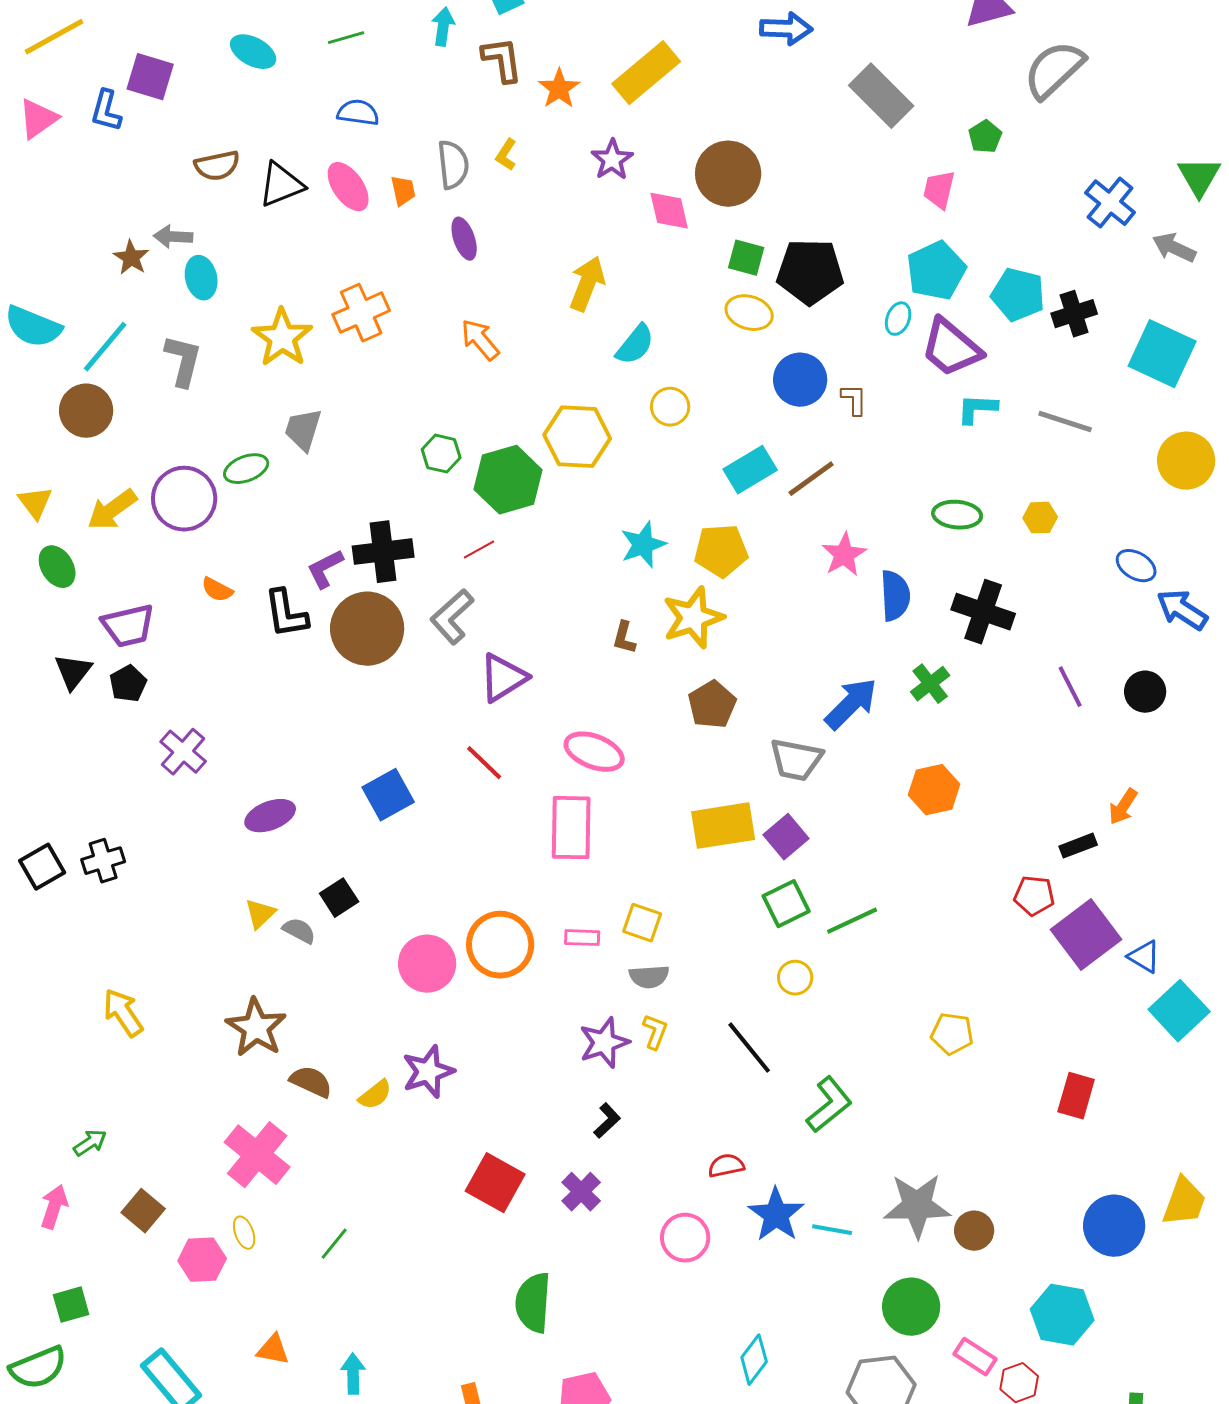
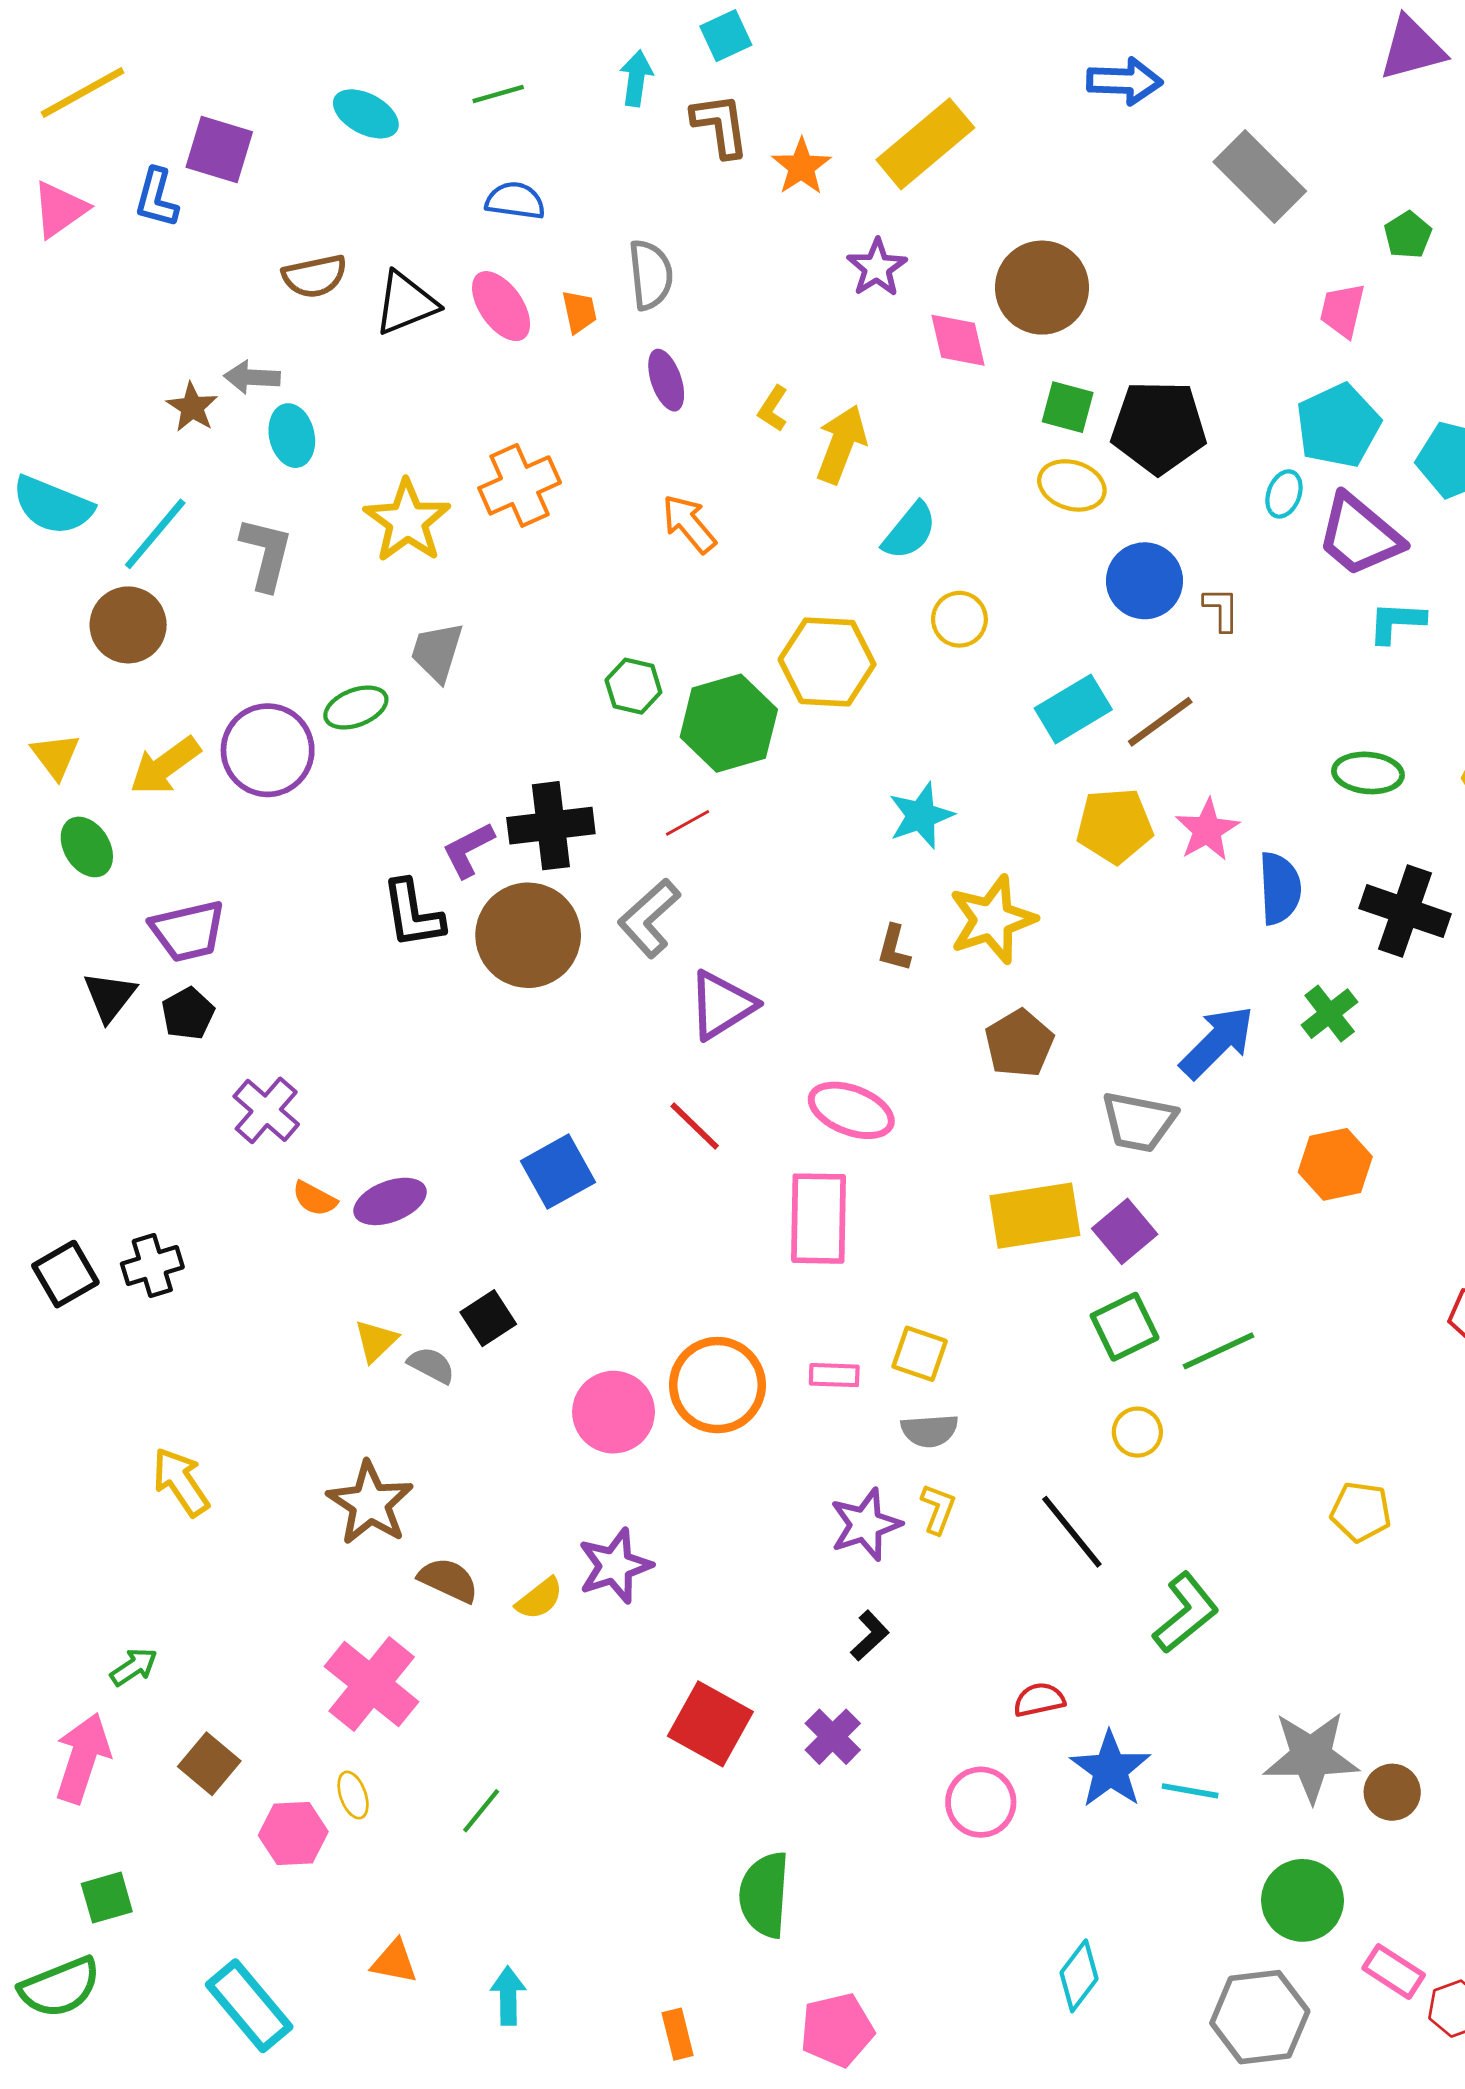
yellow L-shape: (506, 155) -> (773, 409), moved
yellow pentagon: (721, 551) -> (1115, 826), moved
orange semicircle: (217, 590) -> (315, 1199), moved
pink arrow: (54, 1207) -> (83, 1758), size x1.4

